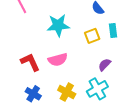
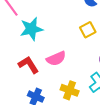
cyan star: (58, 25) -> (31, 29), moved

